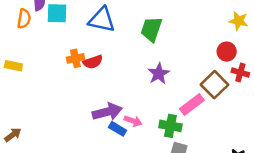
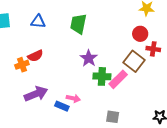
blue triangle: (102, 20) -> (38, 22), size x0.7
orange cross: (75, 58) -> (22, 65), moved
purple arrow: (107, 112) -> (36, 94), moved
green cross: (170, 126) -> (102, 76), moved

